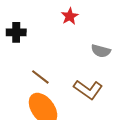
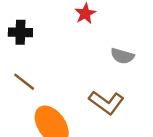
brown line: (40, 77) -> (24, 82), moved

